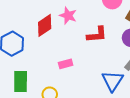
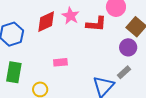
red L-shape: (97, 35) -> (96, 24), moved

